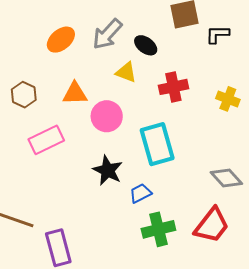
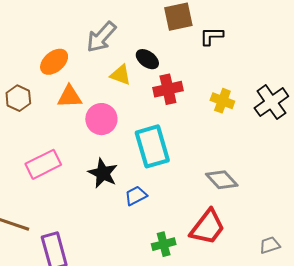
orange ellipse: (61, 40) -> (54, 62), moved
black ellipse: (146, 45) -> (147, 59), moved
pink rectangle: (46, 140) -> (43, 164), moved
green cross: (158, 229) -> (164, 244), moved, size x0.7

